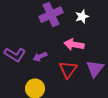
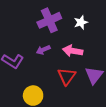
purple arrow: (40, 57) -> (43, 50), moved

